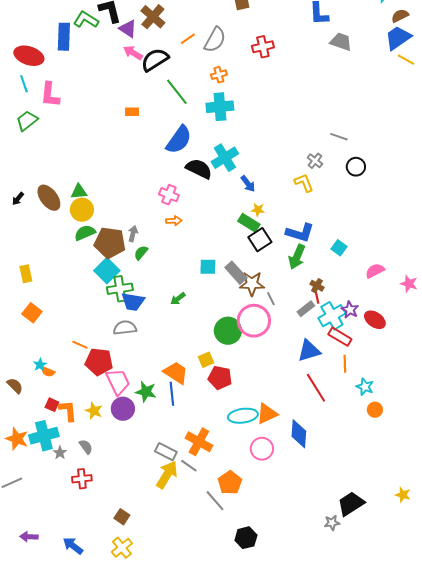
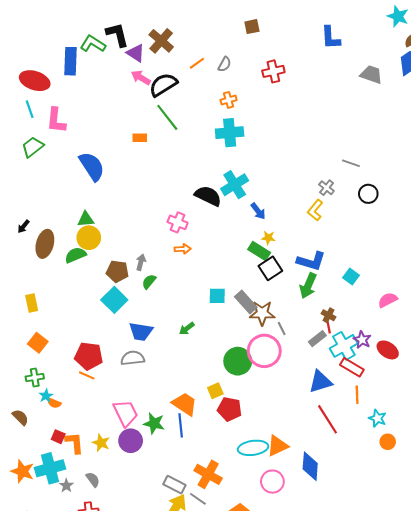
gray semicircle: (215, 40) -> (224, 64), size x0.6
gray trapezoid: (341, 42) -> (371, 74), moved
green line: (177, 92) -> (167, 117), moved
blue semicircle: (179, 140) -> (92, 166), moved, turned -68
yellow L-shape: (304, 183) -> (315, 210), turned -120
brown ellipse: (49, 198) -> (45, 244), moved, turned 52
green semicircle: (85, 233) -> (75, 255), moved
brown pentagon: (110, 243) -> (117, 271), size x0.7
green cross: (120, 289) -> (35, 377), moved, size x0.7
red pentagon: (99, 362) -> (89, 356), moved

